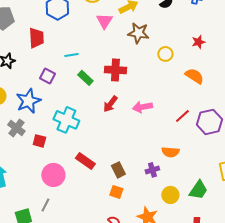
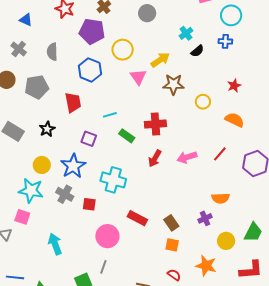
red line: (182, 116) -> (220, 154), moved

